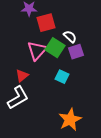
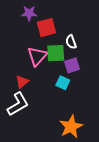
white semicircle: (70, 37) -> (71, 42), turned -152
green square: (55, 48) -> (56, 53), turned -36
purple square: (76, 52) -> (72, 65), moved

